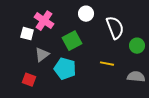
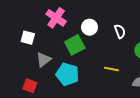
white circle: (86, 14) -> (90, 27), moved
pink cross: (44, 21) -> (56, 18), moved
white semicircle: (115, 28) -> (120, 31), size x0.6

